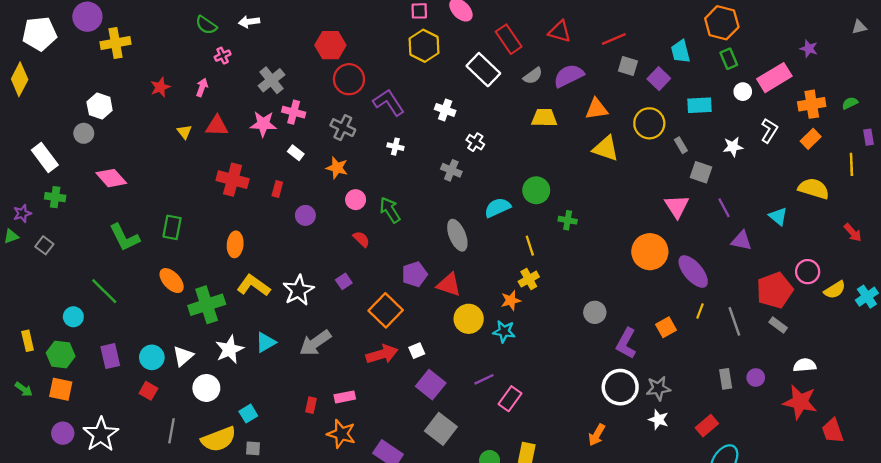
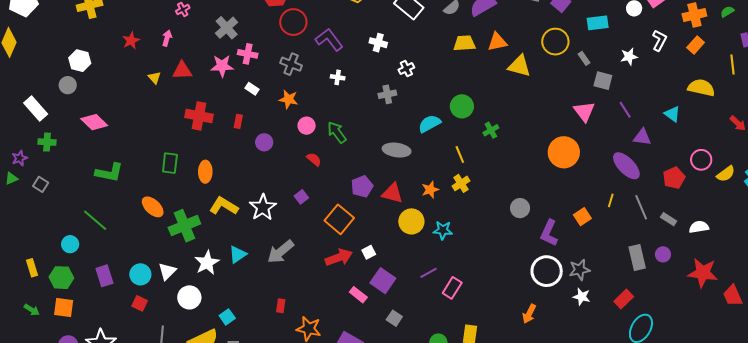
orange triangle: (597, 109) -> (497, 42), moved
white cross: (475, 142) -> (406, 69), turned 35
gray cross: (451, 170) -> (387, 94), turned -30
green cross: (568, 220) -> (491, 130), turned -35
green rectangle: (172, 227) -> (170, 163), moved
gray ellipse: (457, 235) -> (397, 150), turned -56
green L-shape: (124, 237) -> (109, 173), turned -48
purple ellipse: (693, 272) -> (626, 166), moved
red pentagon: (775, 290) -> (674, 178), size x0.7
orange star: (511, 300) -> (430, 190), moved
gray rectangle: (778, 325) -> (669, 219), moved
white semicircle: (805, 365) -> (699, 227), moved
gray rectangle: (726, 379) -> (637, 257), size x1.4
pink rectangle: (345, 397) -> (358, 295), moved, turned 54
gray square: (441, 429) -> (394, 318), size x0.6

